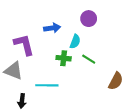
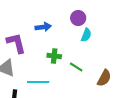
cyan semicircle: (75, 42) -> (86, 35), moved
green line: (89, 59) -> (76, 67), moved

